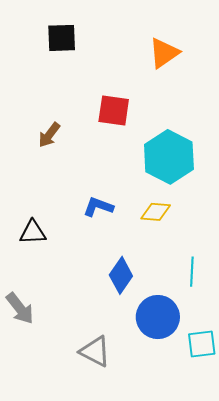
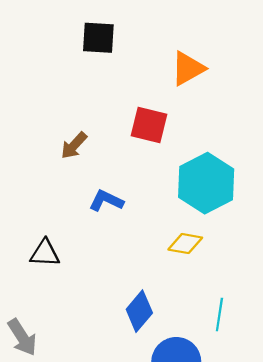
orange triangle: (164, 53) -> (188, 68), moved
blue L-shape: (98, 207) -> (106, 201), moved

